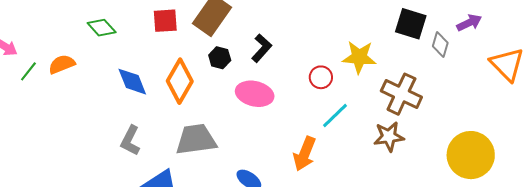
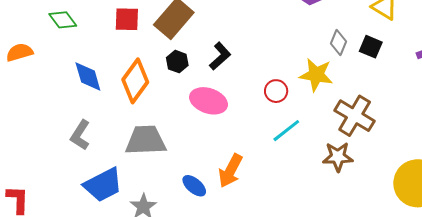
black square: (411, 24) -> (371, 47), size x0.7
gray diamond: (440, 44) -> (338, 42), moved
orange arrow: (305, 154) -> (230, 171), moved

